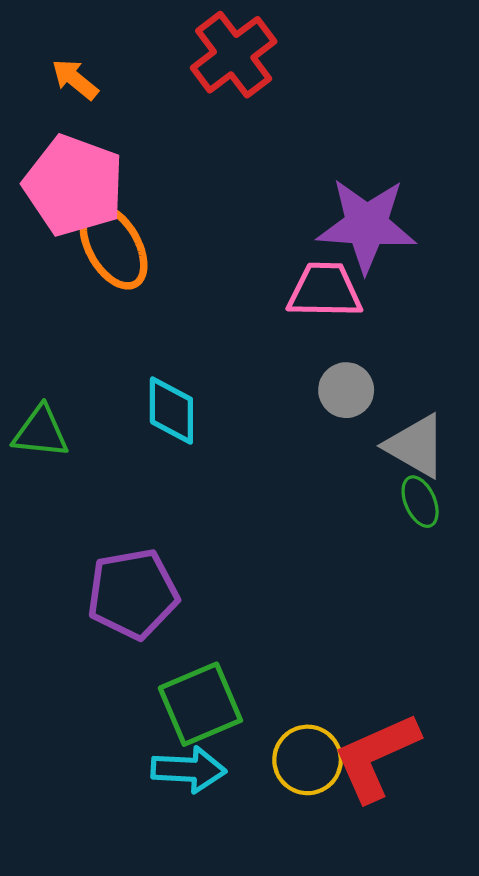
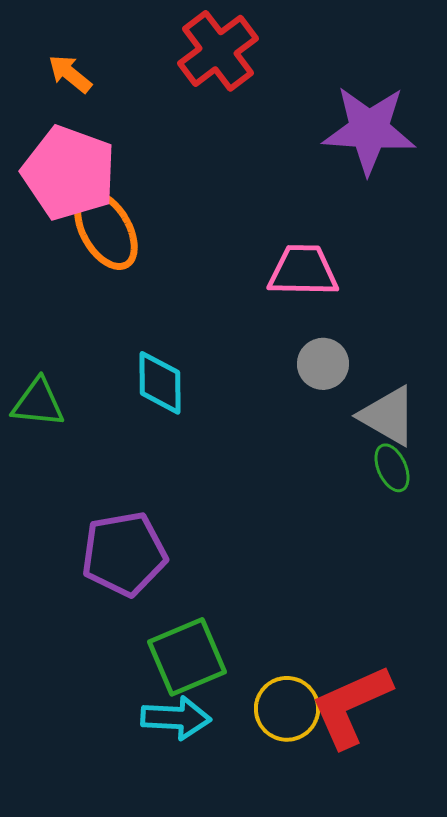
purple star: (367, 225) -> (369, 130), moved

